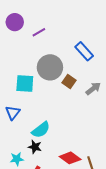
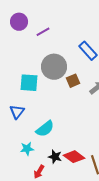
brown square: (69, 81) -> (73, 81), turned 32
black star: (35, 147) -> (55, 157), moved
cyan star: (17, 159) -> (27, 149), moved

